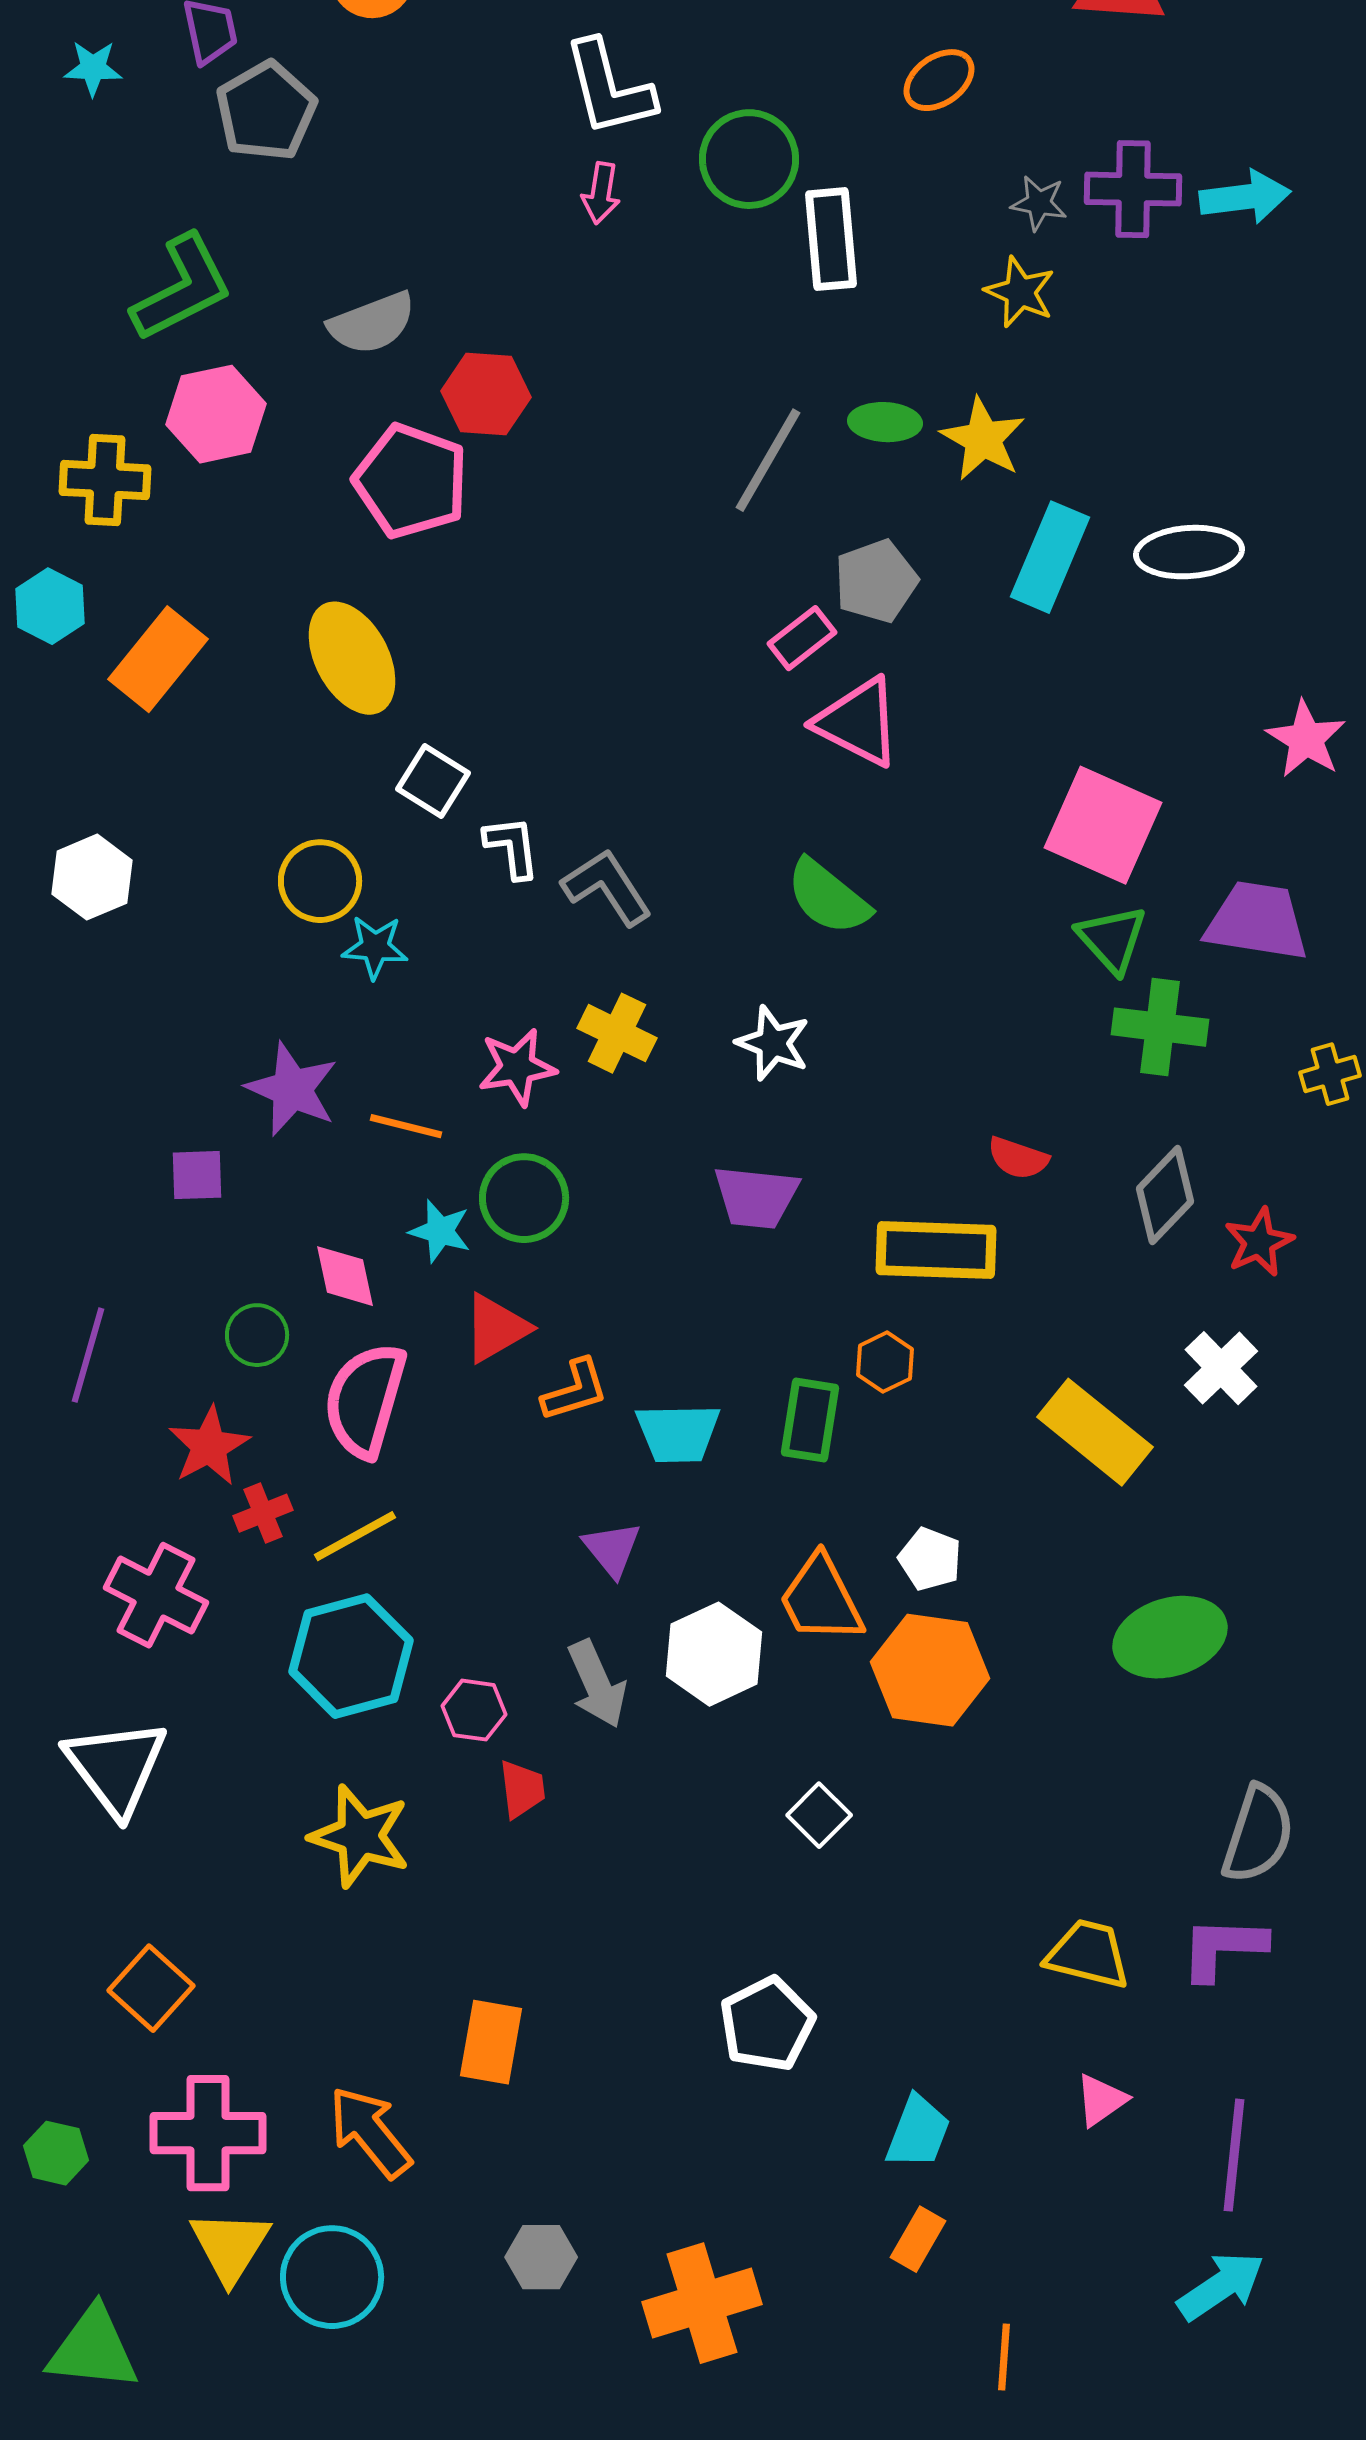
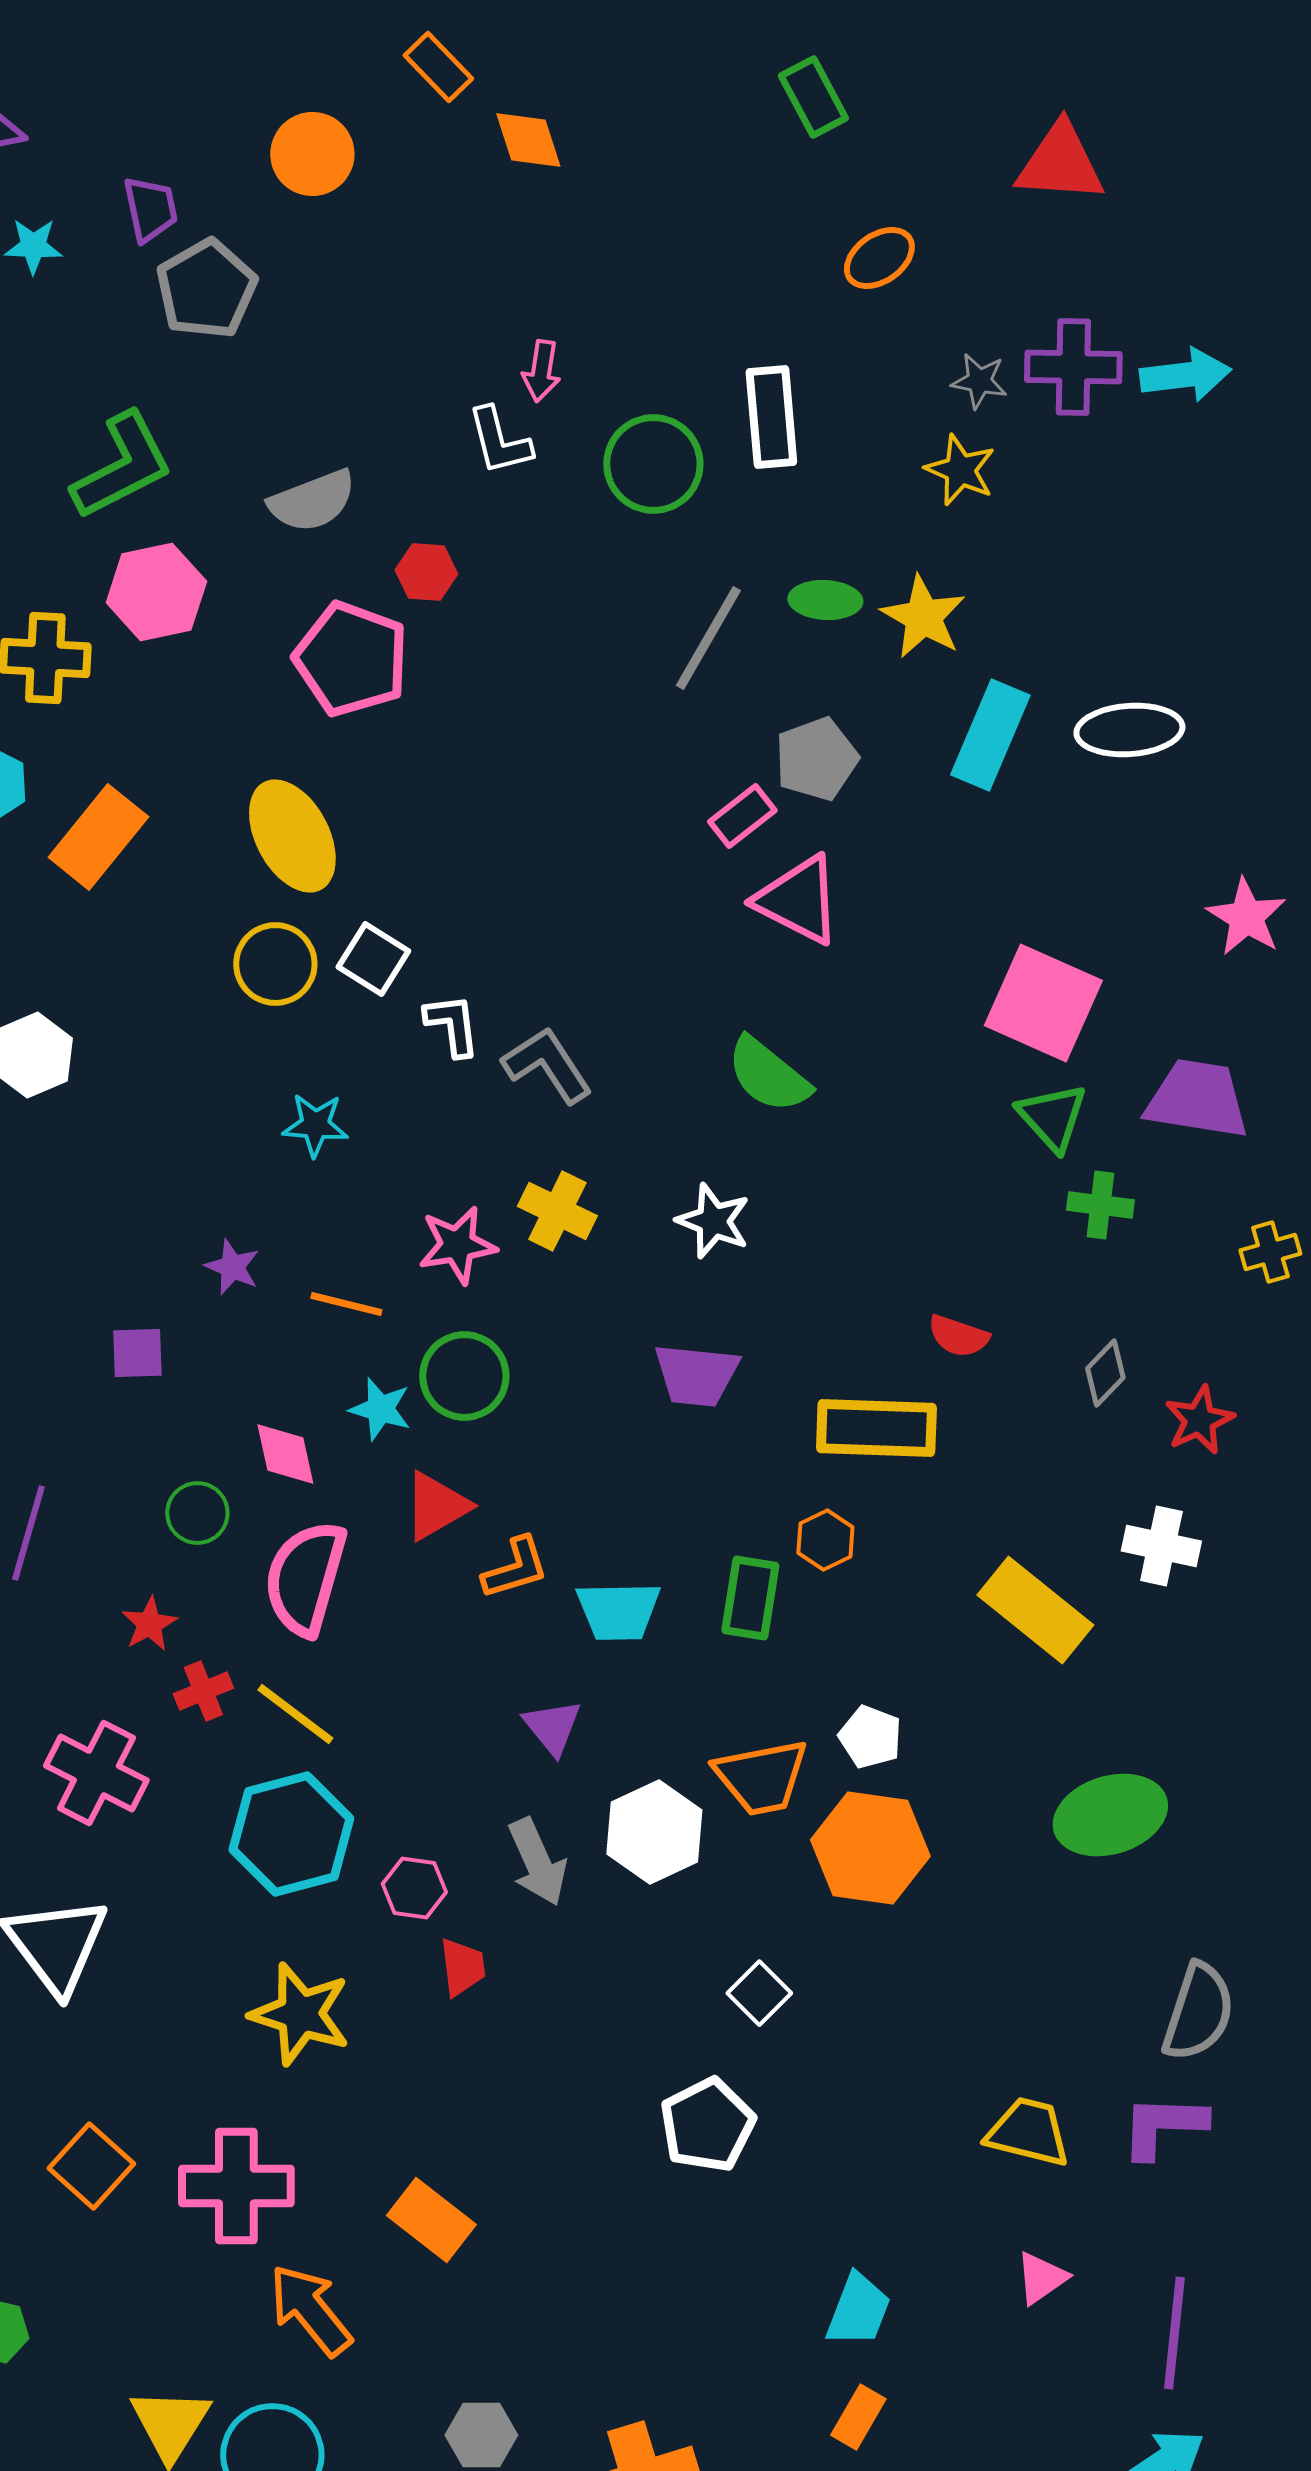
white L-shape: (609, 88) -> (499, 441), moved, size x0.7
green circle: (749, 159) -> (653, 464), moved
red hexagon: (486, 394) -> (426, 572), size x0.7
yellow circle: (320, 881) -> (275, 964), moved
green cross: (1160, 1027) -> (1100, 1205), size x0.7
purple star: (292, 1089) -> (232, 1267), size x0.6
gray diamond: (1165, 1195) -> (1105, 1373), size x0.7
white cross: (1221, 1368) -> (1161, 1546), turned -34
red star: (209, 1446) -> (149, 1624), size x0.7
yellow line: (355, 1536) -> (295, 1714), turned 66
orange trapezoid: (821, 1599) -> (761, 1777), turned -74
white pentagon: (767, 2024) -> (707, 2125), moved
orange rectangle: (491, 2042) -> (431, 2220), turned -62
pink cross: (208, 2133) -> (236, 2186), moved

